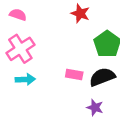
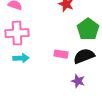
pink cross: (20, 49) -> (17, 33), turned 30

